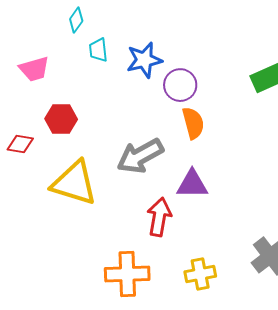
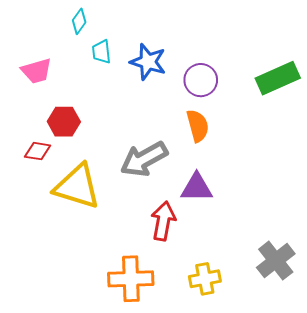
blue star: (144, 60) -> (148, 62), turned 30
purple circle: (180, 85) -> (201, 80), moved
red diamond: (20, 144) -> (38, 151), moved

